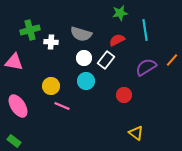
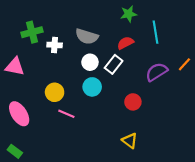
yellow triangle: (136, 133) -> (130, 141), moved

